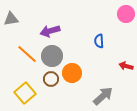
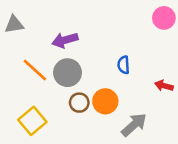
blue semicircle: (99, 41) -> (124, 65), moved
orange circle: (72, 73) -> (105, 101), moved
brown circle: (51, 79) -> (79, 103), moved

